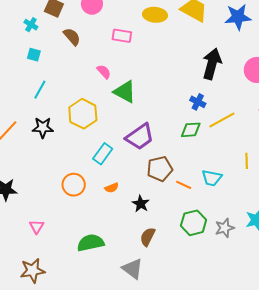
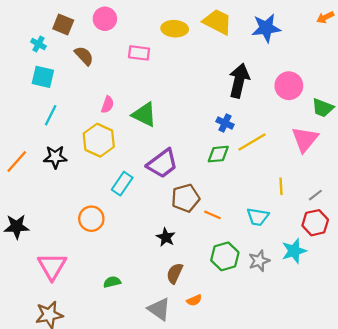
cyan square: (34, 55) -> (43, 77), size x1.5
pink semicircle: (104, 72) -> (108, 105), moved, turned 63
cyan trapezoid: (212, 178) -> (258, 217), moved
orange semicircle: (112, 188) -> (194, 300), moved
pink triangle: (37, 227) -> (52, 266), size x1.8
green semicircle: (91, 243) -> (112, 282), size x0.6

